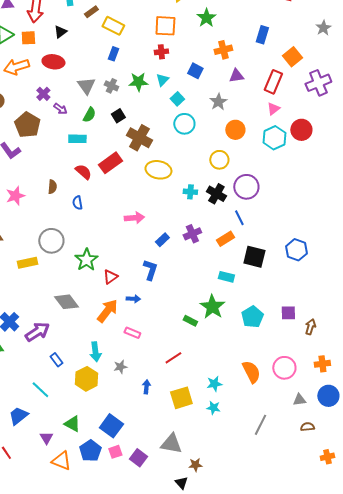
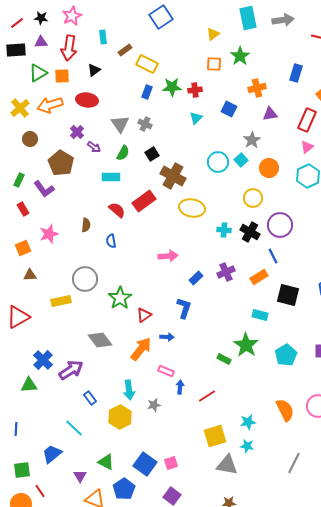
orange square: (165, 26) -> (214, 64), moved, size x0.7
green star: (138, 82) -> (172, 87), moved
cyan square: (177, 99) -> (241, 160), moved
blue arrow: (146, 387) -> (180, 387), moved
gray triangle: (171, 444) -> (227, 465), moved
pink square: (115, 452) -> (171, 463), moved

